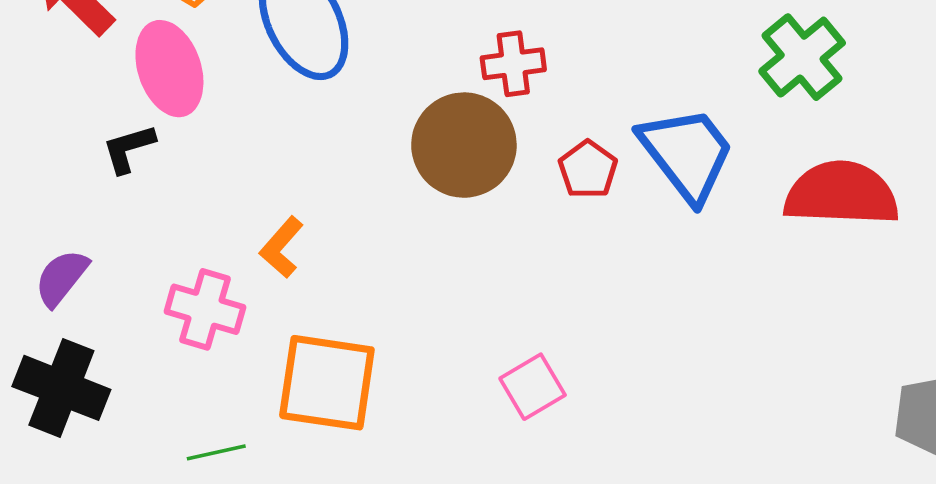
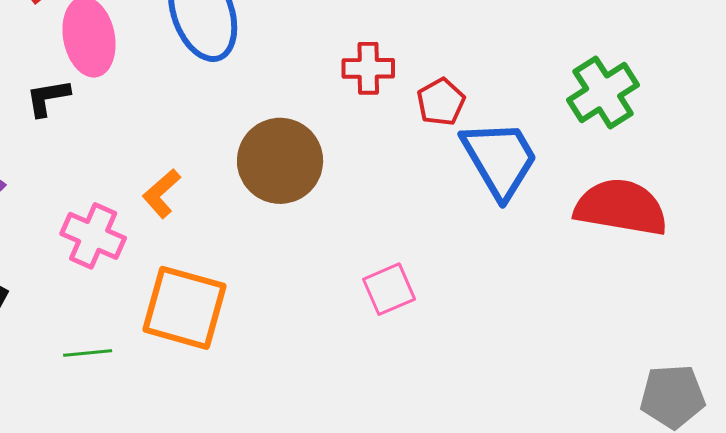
brown circle: (464, 145) -> (280, 161), moved
red pentagon: (588, 169) -> (441, 102), moved
pink square: (533, 387) -> (389, 289), moved

